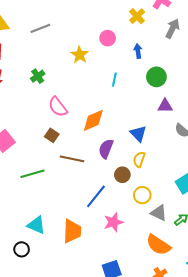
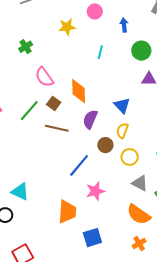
yellow star: (80, 55) -> (67, 27), turned 30
orange diamond: (93, 120) -> (79, 91), turned -70
brown square: (52, 135) -> (54, 103), moved
green line: (32, 174) -> (29, 111), moved, turned -35
yellow circle: (142, 195) -> (130, 157), moved
orange trapezoid: (72, 231) -> (67, 212), moved

